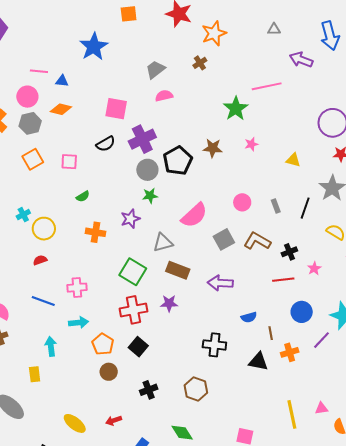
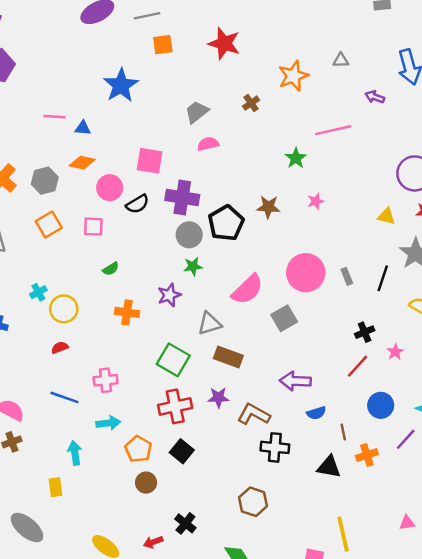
orange star: (214, 33) -> (293, 76), moved
purple arrow: (301, 60) -> (375, 97), size x0.7
pink circle: (27, 97) -> (110, 188), moved
green star: (236, 109) -> (296, 158), size x0.7
purple cross: (142, 139) -> (182, 197), turned 36
yellow triangle: (293, 160) -> (386, 216), moved
pink circle: (242, 202) -> (306, 273), size x1.8
brown L-shape: (257, 241) -> (254, 414), moved
red line: (283, 280) -> (358, 366), turned -40
purple arrow: (220, 283) -> (295, 381), moved
black cross: (149, 390) -> (185, 523), moved, turned -30
yellow line: (292, 414) -> (343, 534), moved

